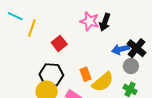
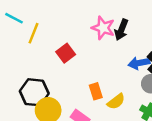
black hexagon: (51, 75) -> (34, 92), moved
yellow semicircle: (103, 82) -> (116, 101), size x0.7

